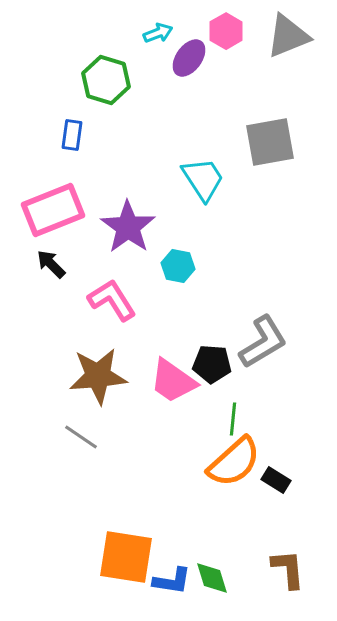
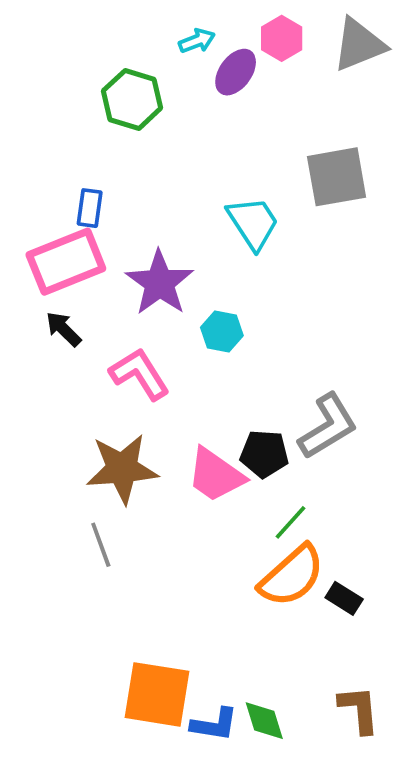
blue rectangle: (72, 135) -> (90, 208), moved
green line: (233, 419) -> (290, 522), turned 36
gray line: (81, 437) -> (101, 545), turned 36

